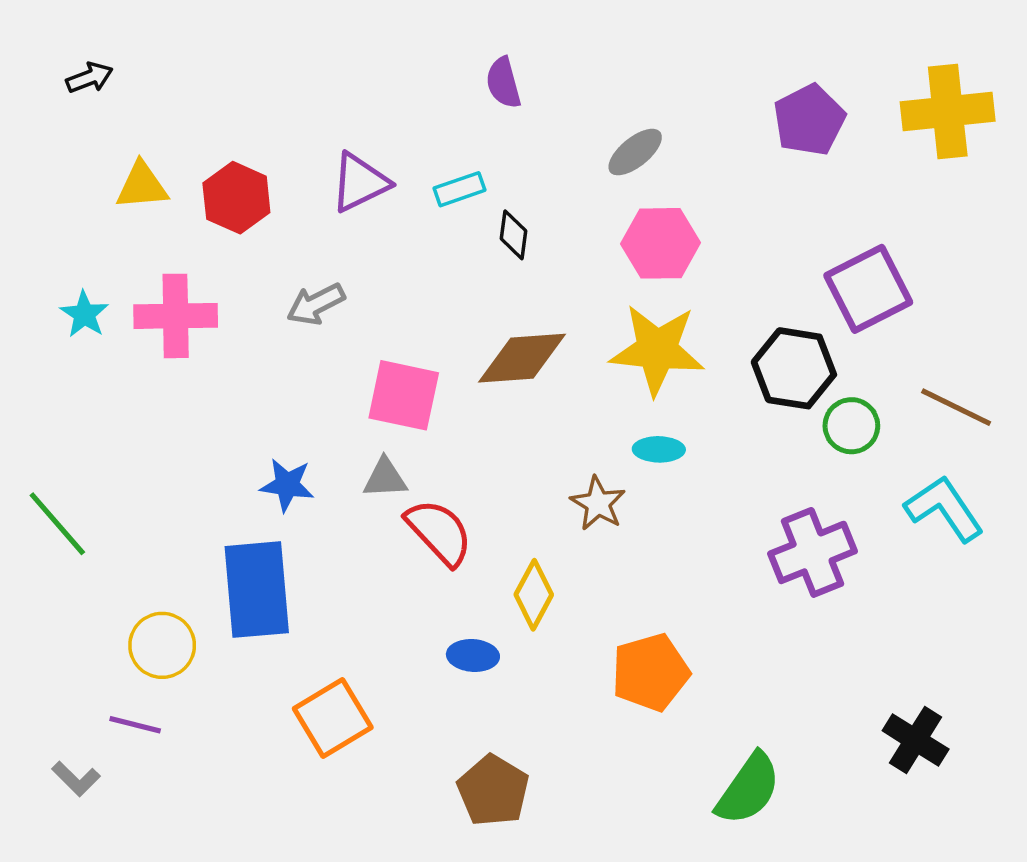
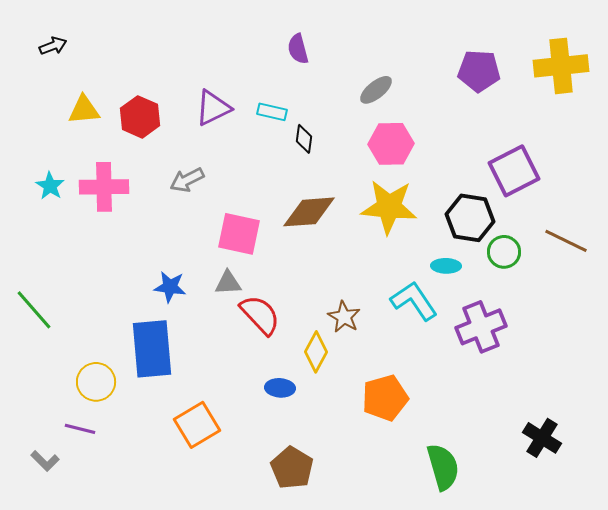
purple pentagon: (809, 120) -> (479, 71), turned 30
cyan rectangle: (459, 189) -> (272, 112), turned 32
cyan ellipse: (659, 449) -> (446, 266), moved
brown star: (598, 503) -> (344, 317), moved
cyan L-shape: (944, 509) -> (414, 301), moved
green semicircle: (748, 789) -> (443, 467), turned -51

